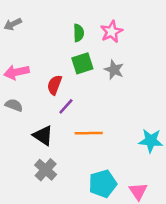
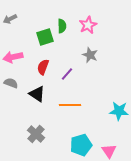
green square: (82, 63) -> (45, 37), moved
purple line: (66, 106) -> (67, 74), moved
black triangle: (43, 136) -> (37, 94), moved

